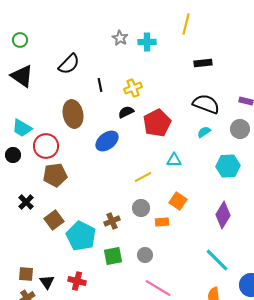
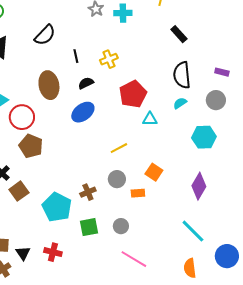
black rectangle: (203, 63) -> (179, 34), turned 54
black semicircle: (206, 104) -> (182, 75), turned -116
black semicircle: (126, 112) -> (86, 83), moved
cyan triangle: (174, 160) -> (150, 119), moved
brown pentagon: (55, 175) -> (31, 146), turned 30
brown square: (54, 220) -> (19, 191), moved

